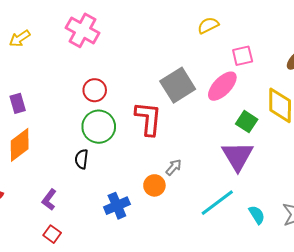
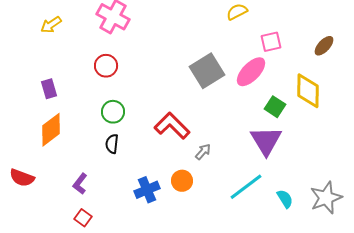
red circle: (95, 90) -> (106, 66), moved
red L-shape: (148, 119) -> (172, 126), moved, turned -51
green circle: (99, 127) -> (113, 112), moved, size x0.7
orange circle: (154, 185) -> (182, 181), moved

